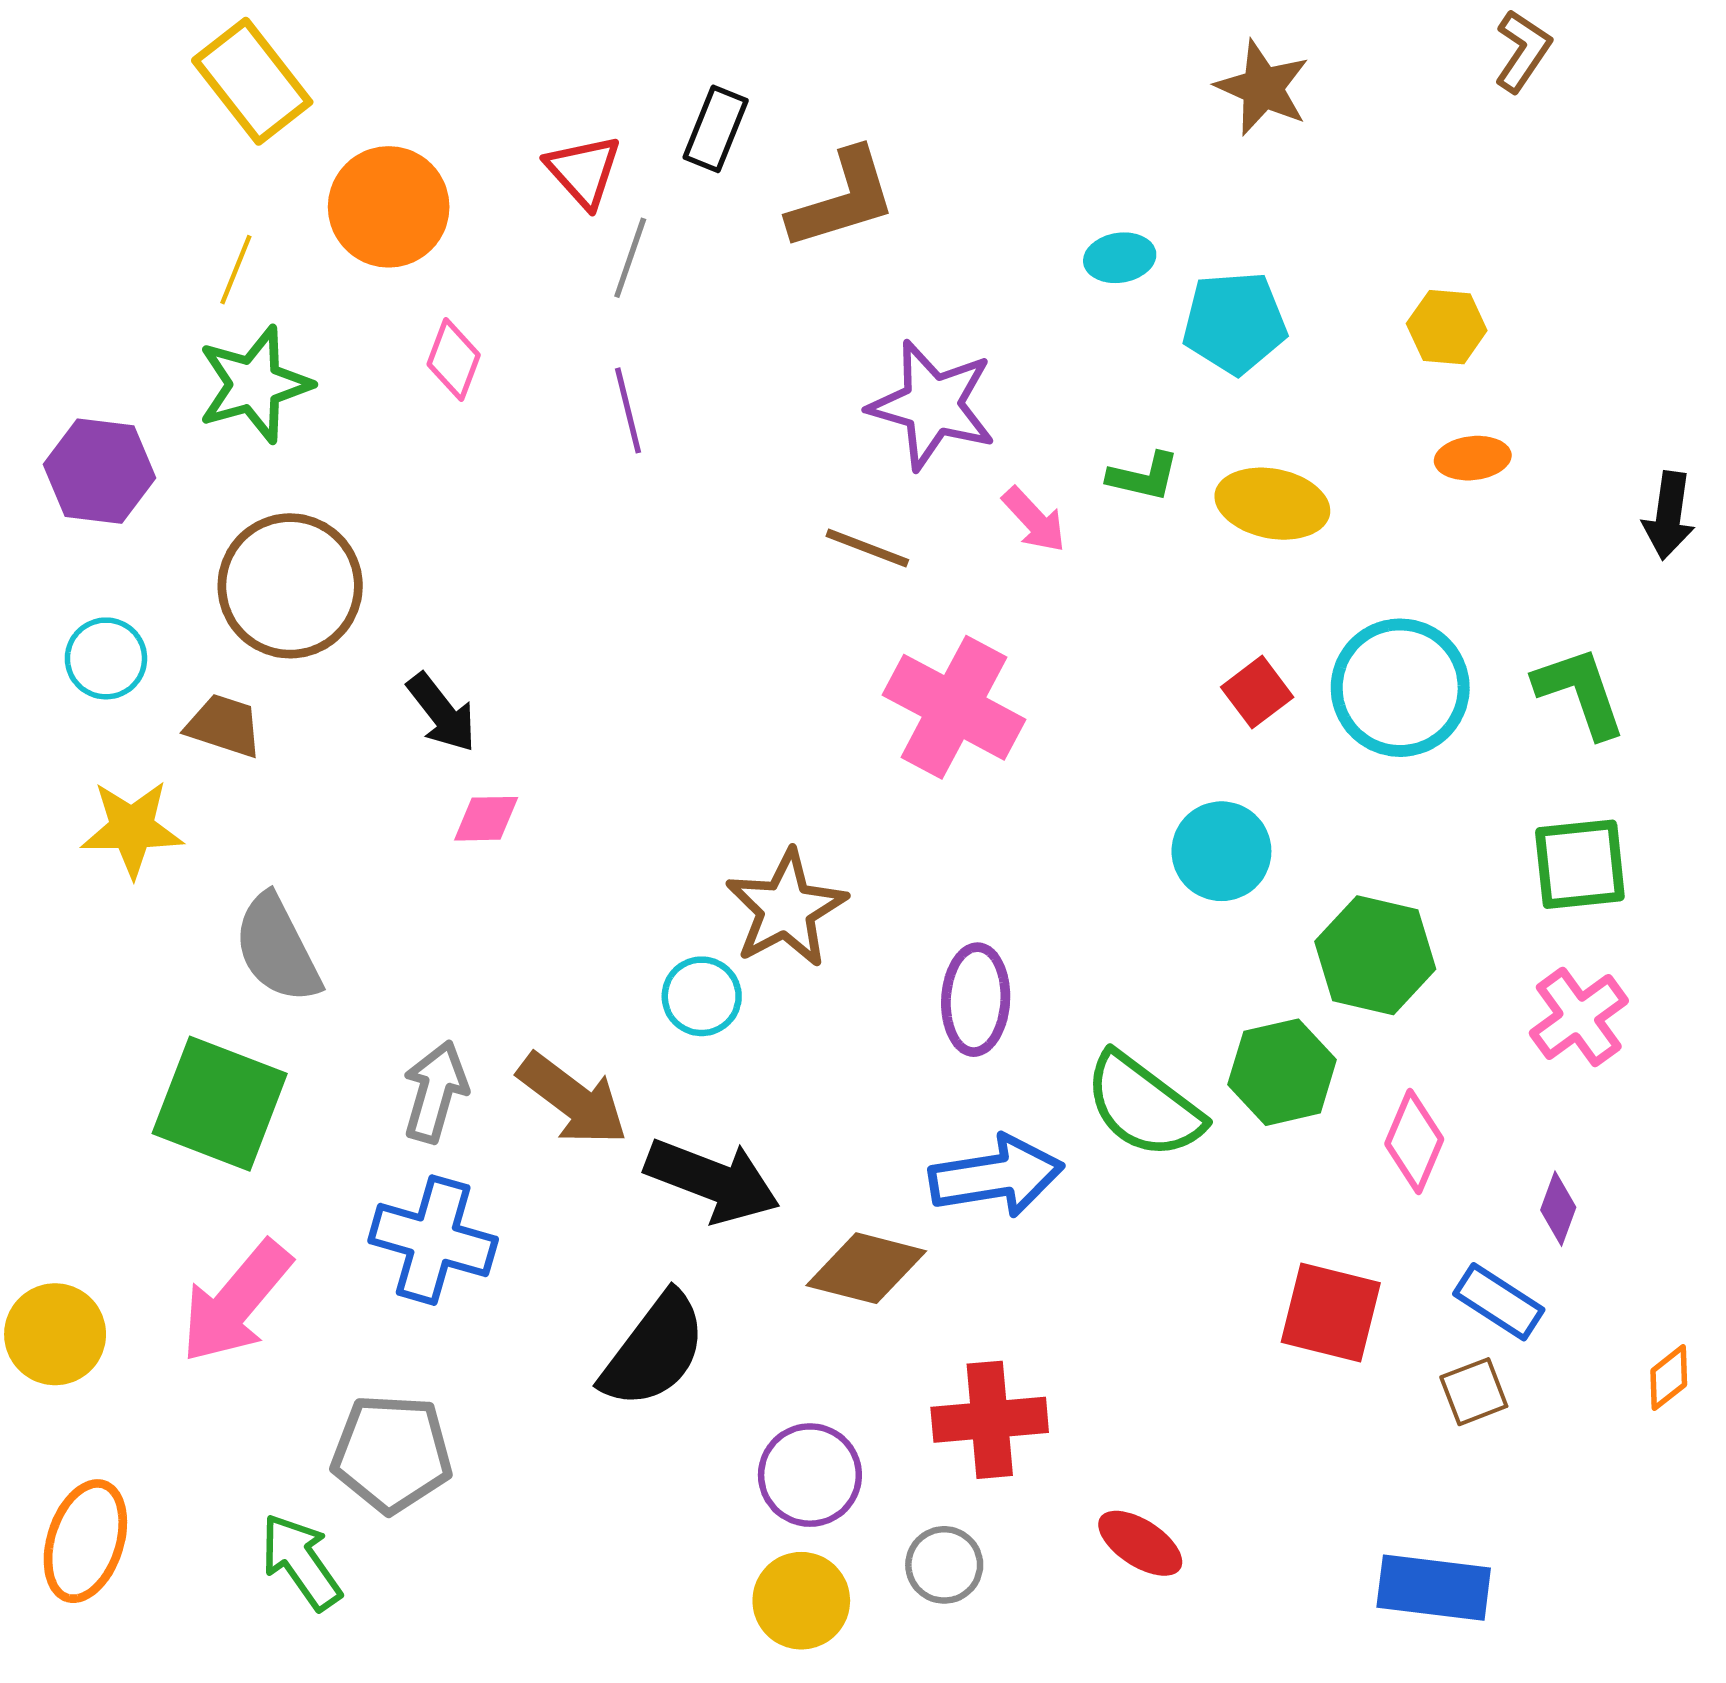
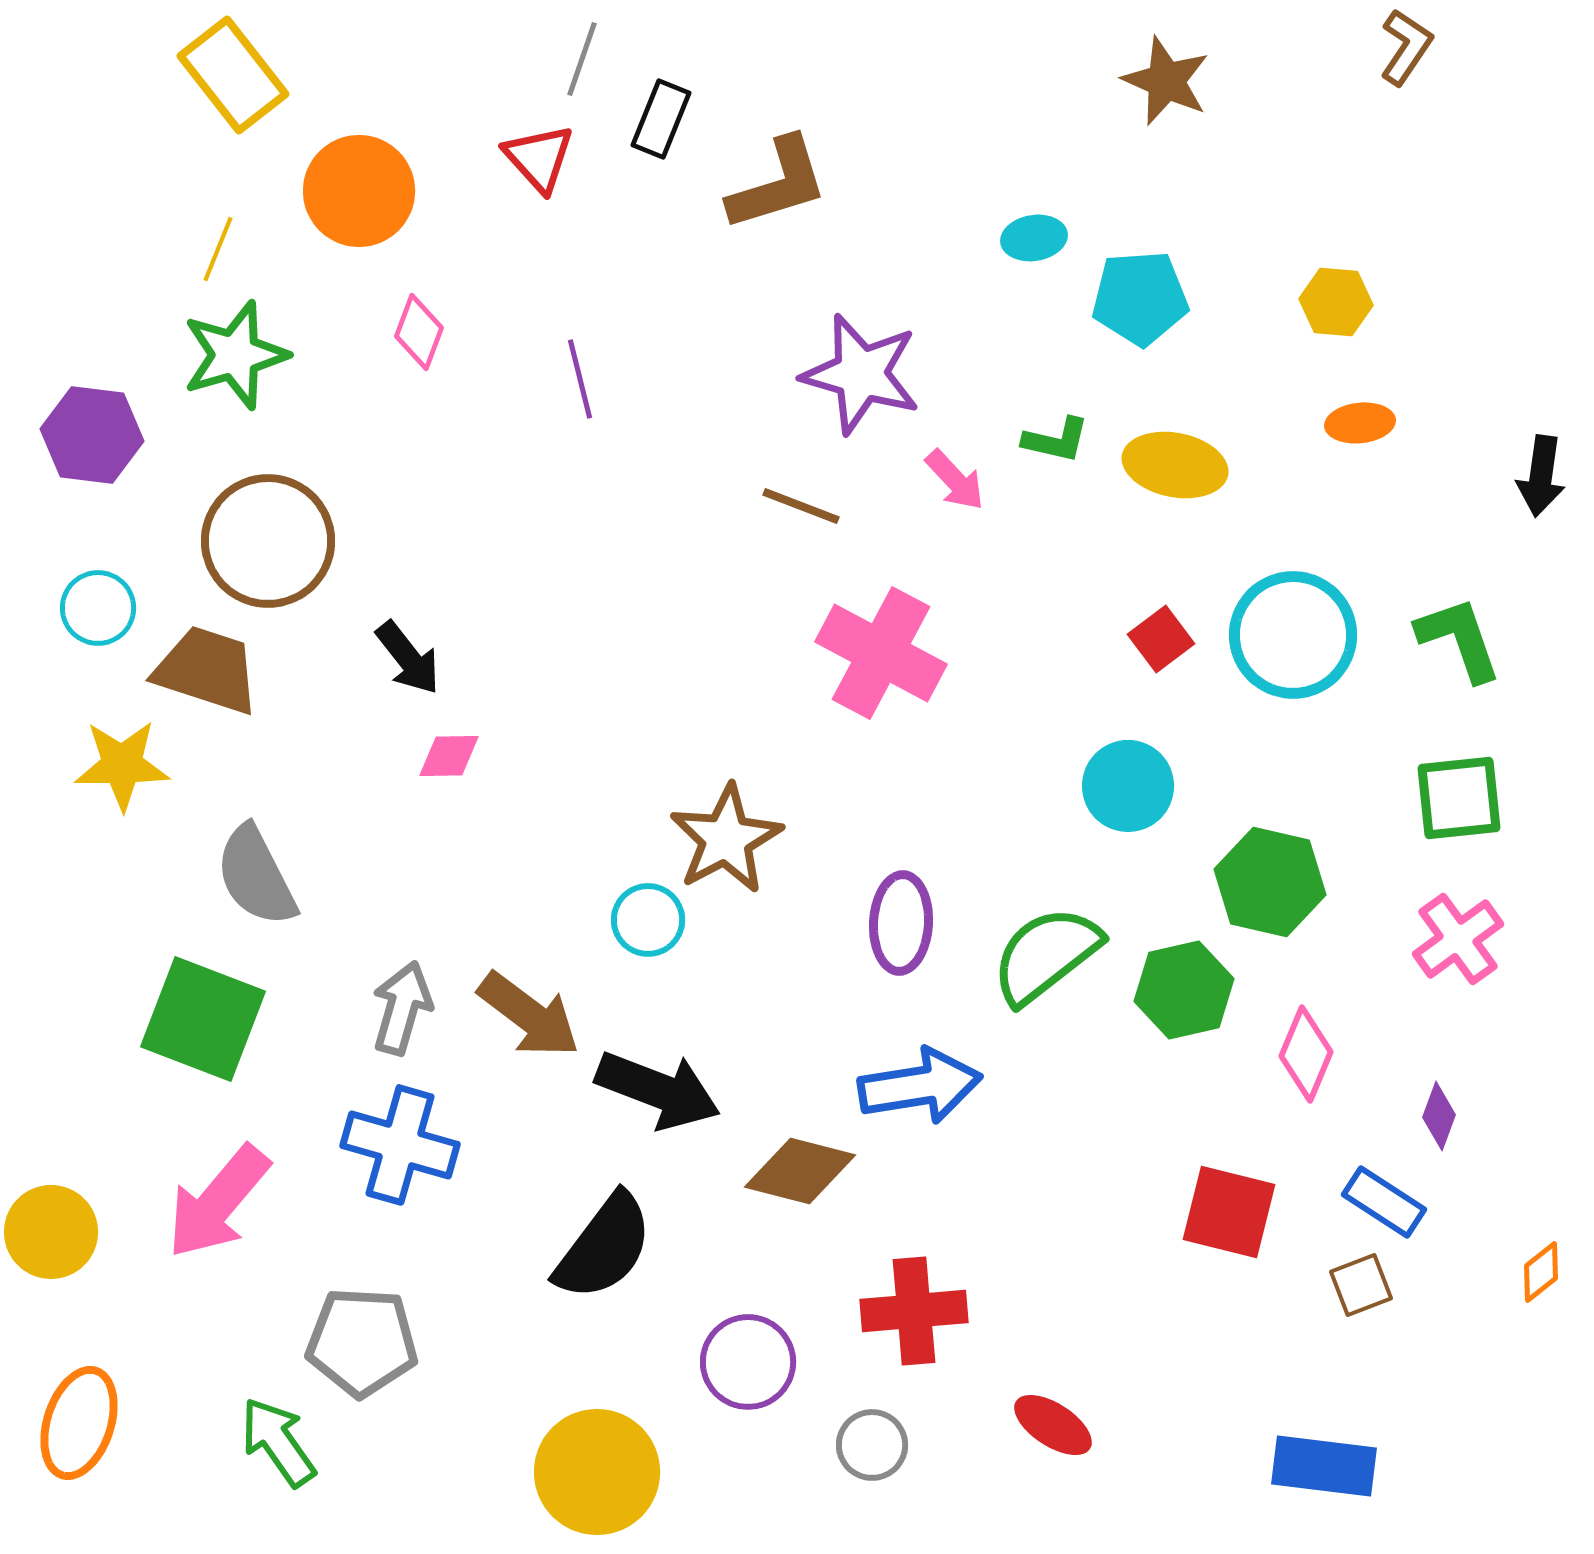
gray line: (630, 258) -> (582, 59), moved
brown trapezoid: (224, 726) -> (207, 670), size x1.5
green semicircle: (1143, 1106) -> (1046, 955), moved, turned 105
yellow circle: (801, 1601) -> (597, 1472), moved, size x1.4

